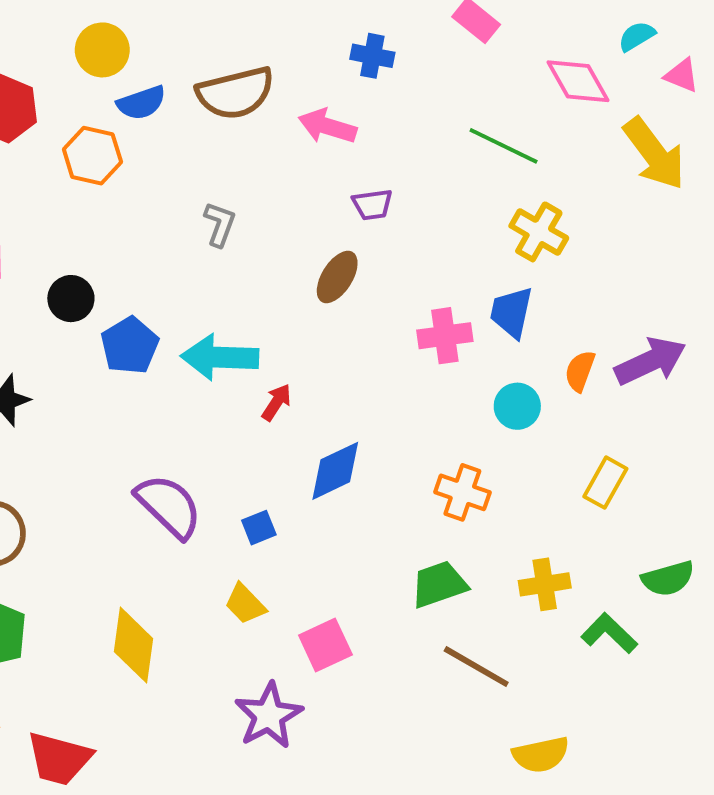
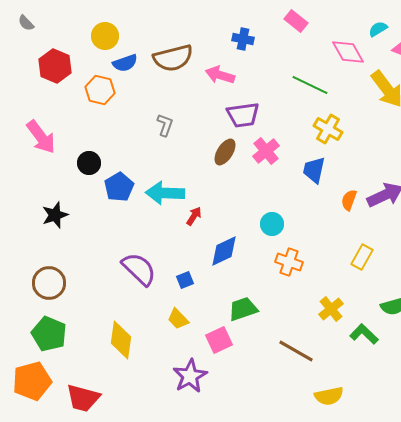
purple trapezoid: (372, 205) -> (243, 115), size x1.6
pink cross: (445, 336) -> (266, 151), moved, turned -32
cyan circle: (517, 406) -> (272, 224), moved
green trapezoid: (439, 584) -> (243, 309), moved
yellow cross: (545, 584) -> (331, 309), turned -30

